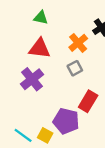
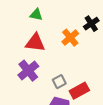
gray square: (75, 68) -> (59, 82), moved
red rectangle: (88, 101) -> (79, 91), turned 30

